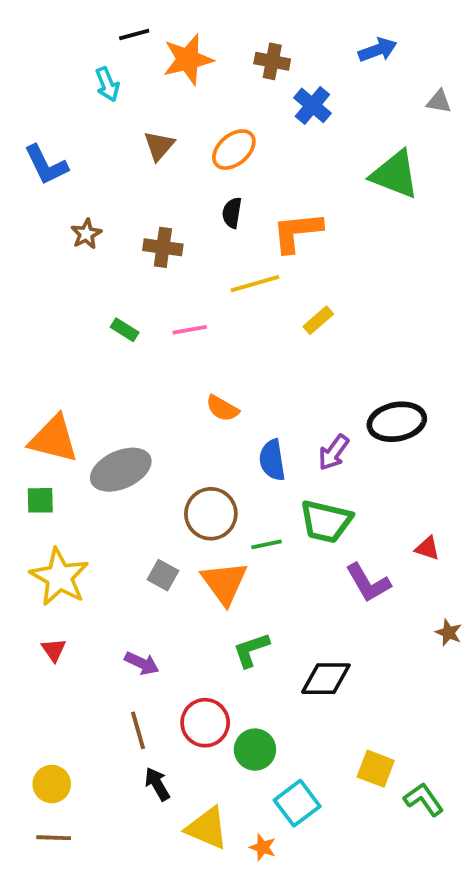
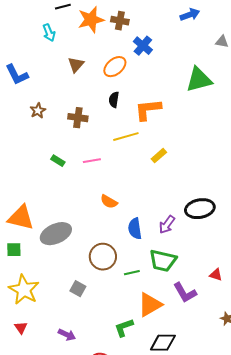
brown cross: (272, 61) -> (120, 21), moved
blue cross: (312, 105) -> (143, 46), moved
green triangle: (395, 174) -> (199, 80), turned -36
orange triangle: (224, 583) -> (150, 305), moved, turned 36

